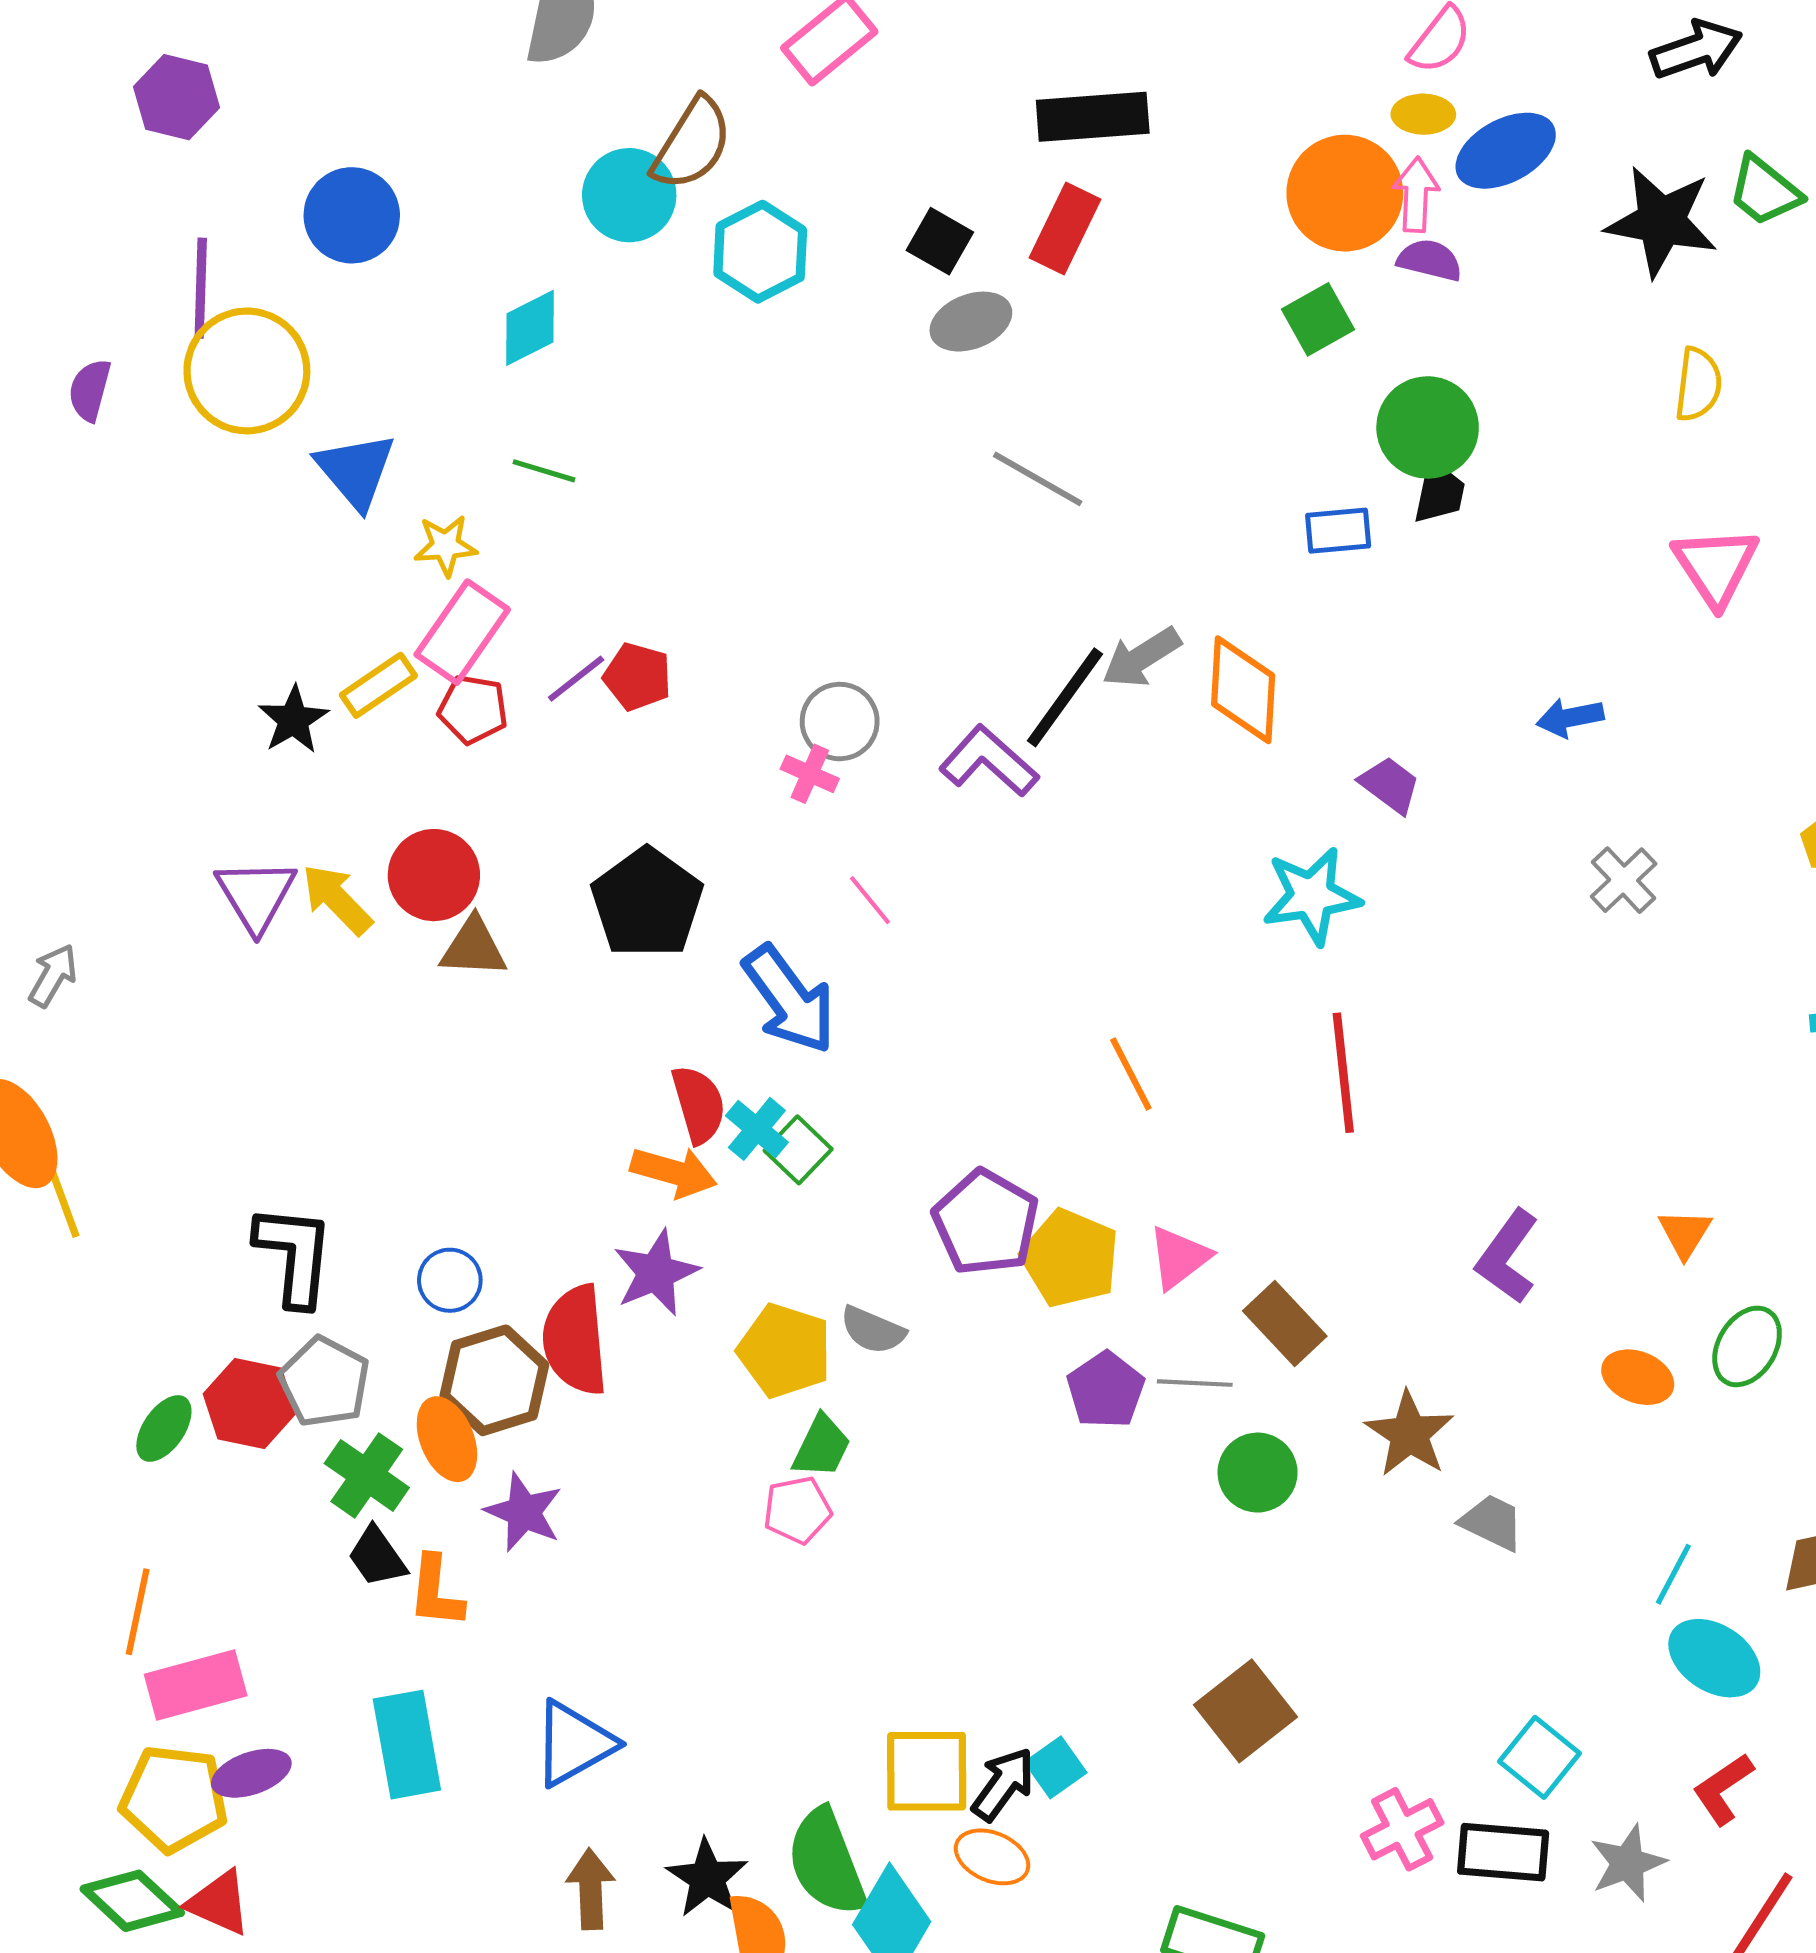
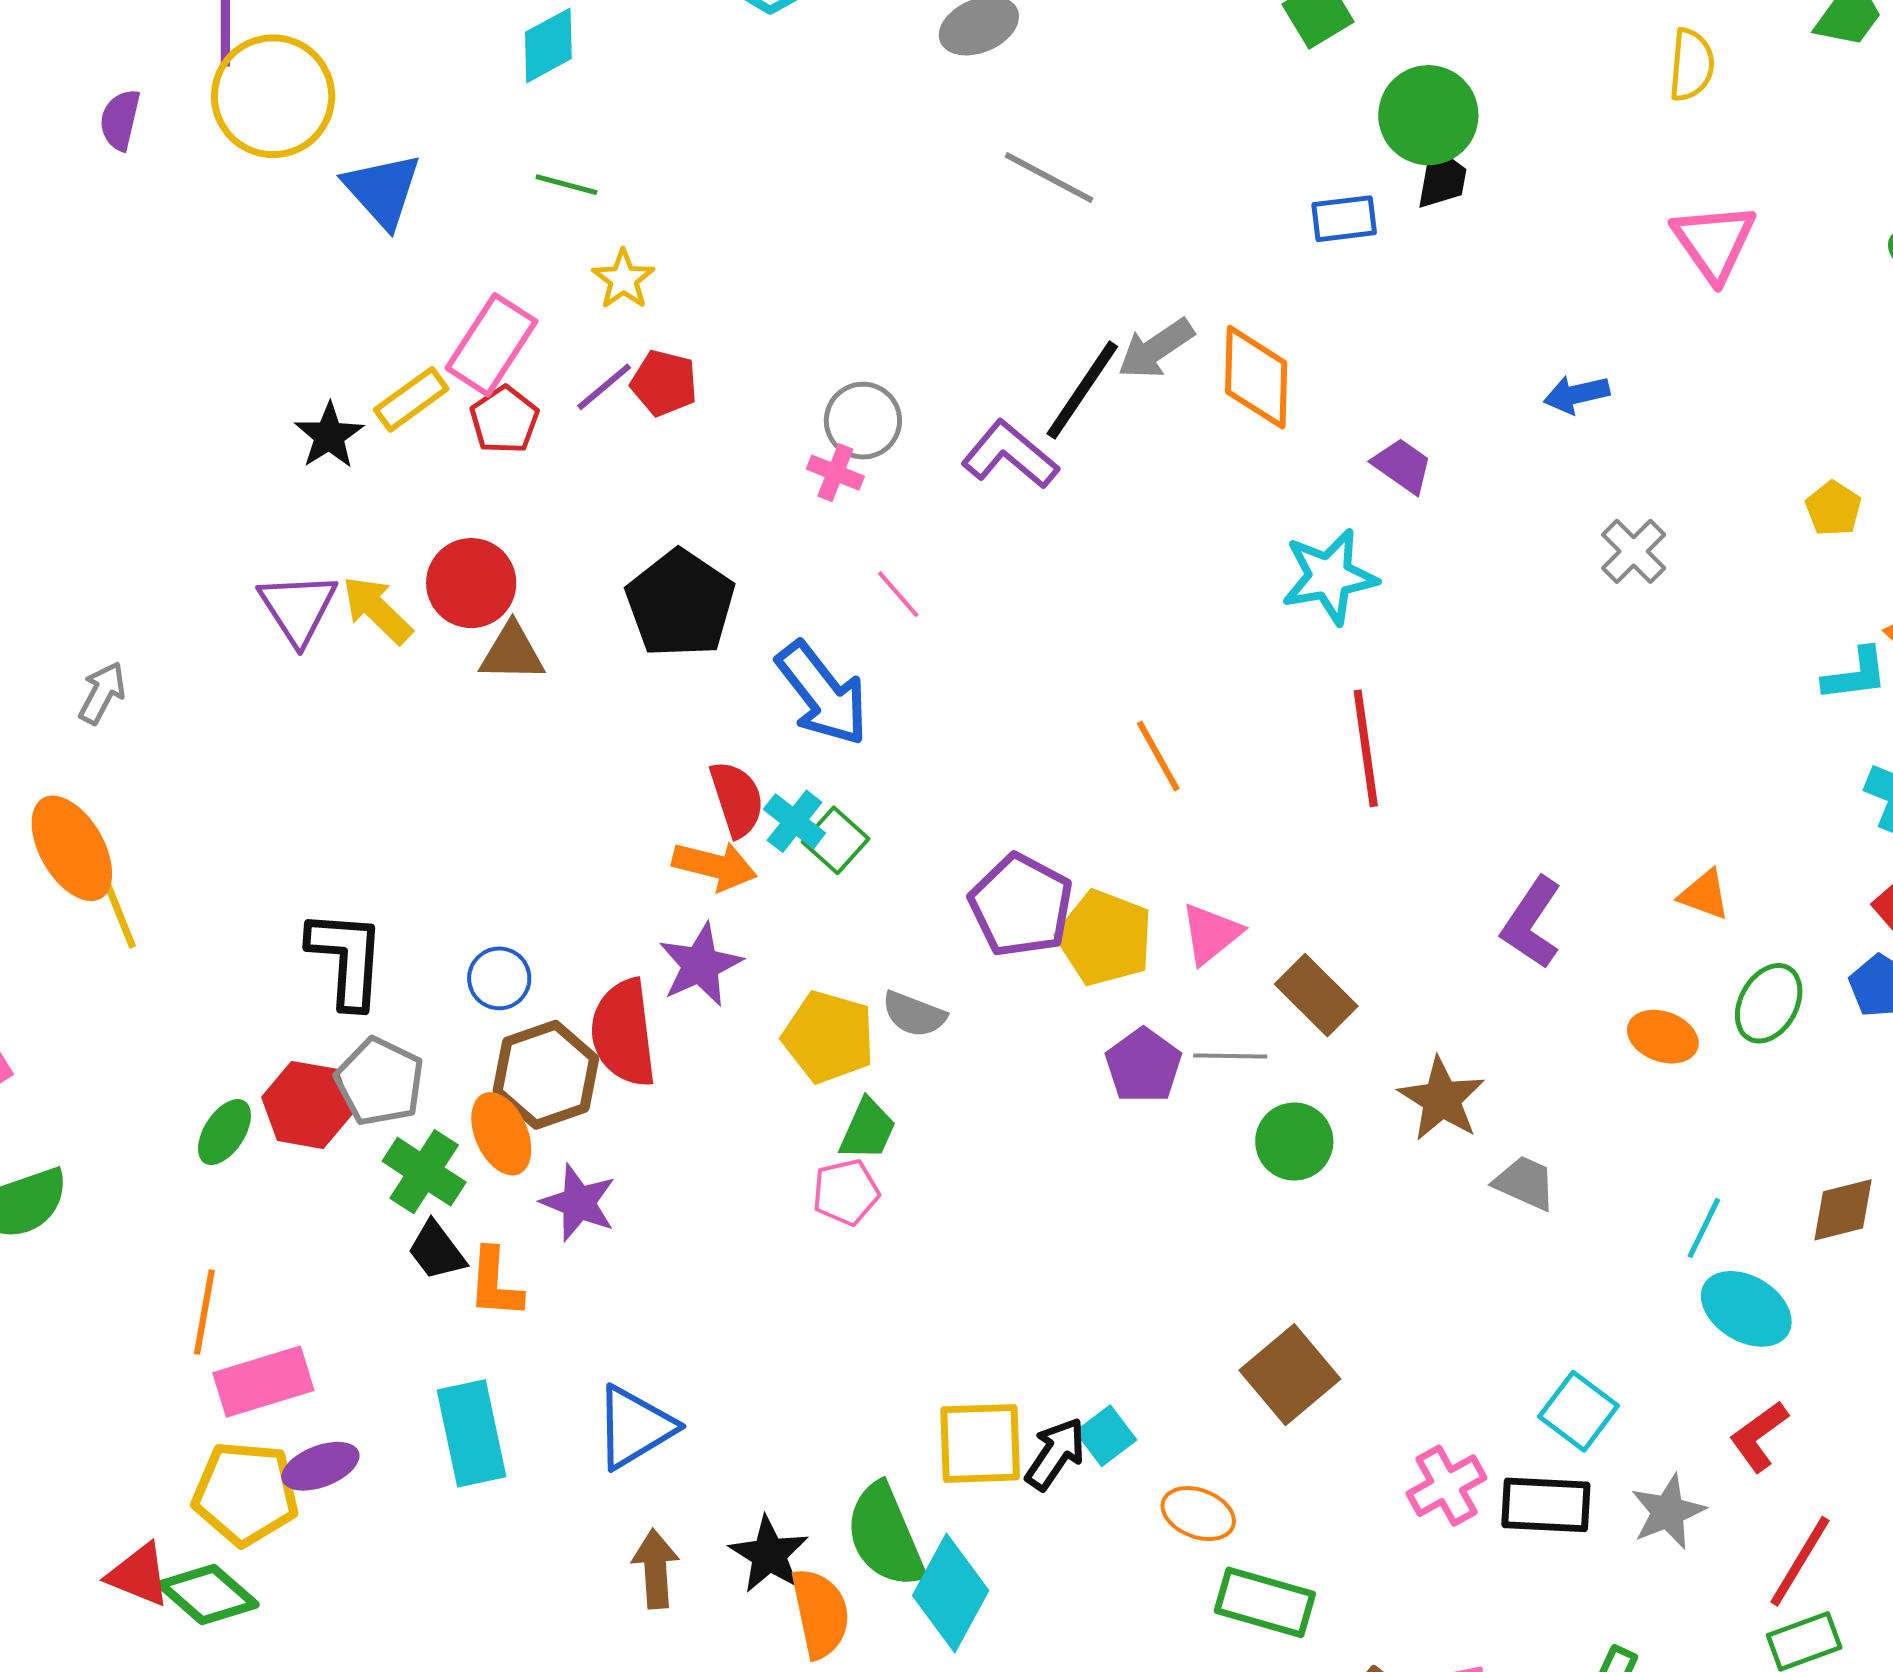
yellow star: (446, 546) -> (623, 279), moved, turned -30
red pentagon: (473, 709) -> (504, 420), turned 30
orange triangle: (1685, 1233) -> (1704, 895), turned -40
orange ellipse: (992, 1857) -> (1198, 1514), moved
red triangle: (219, 1903) -> (139, 1575), moved

